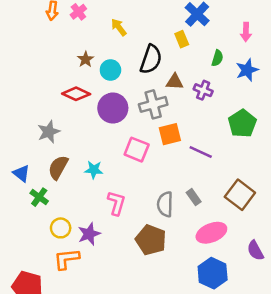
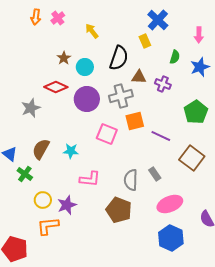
gray star: (49, 132) -> (31, 108), moved
brown square: (240, 195) -> (192, 158), moved
pink L-shape: (116, 203) -> (90, 179), turned 80

